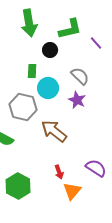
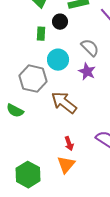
green rectangle: (32, 71) -> (41, 34), moved
green hexagon: (18, 186) -> (28, 175), moved
orange triangle: (72, 191) -> (66, 165), moved

